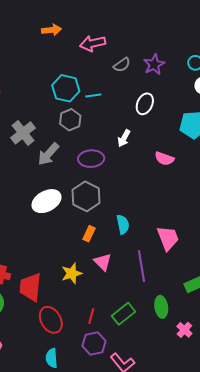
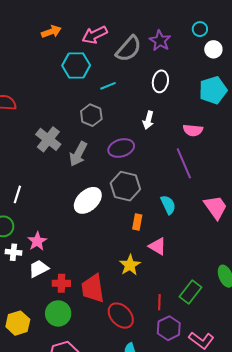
gray semicircle: (122, 65) -> (129, 49), size x1.6
cyan hexagon: (66, 88) -> (76, 65), moved
purple line: (141, 266) -> (184, 163), moved

